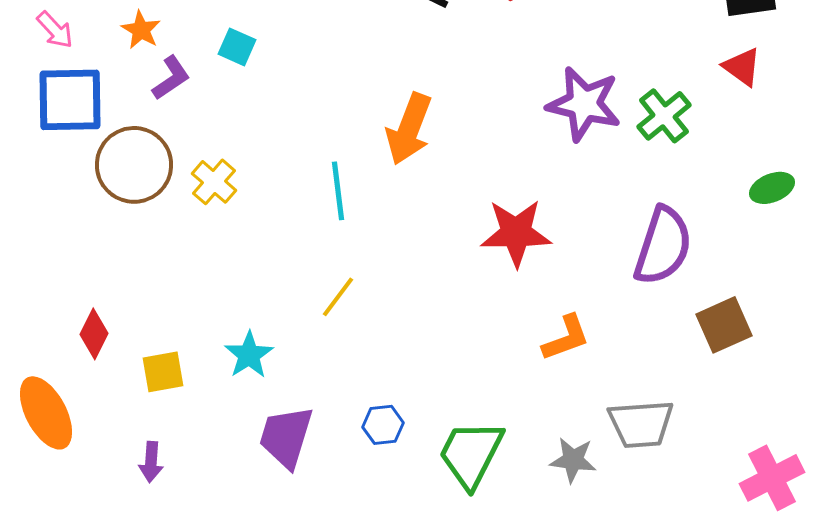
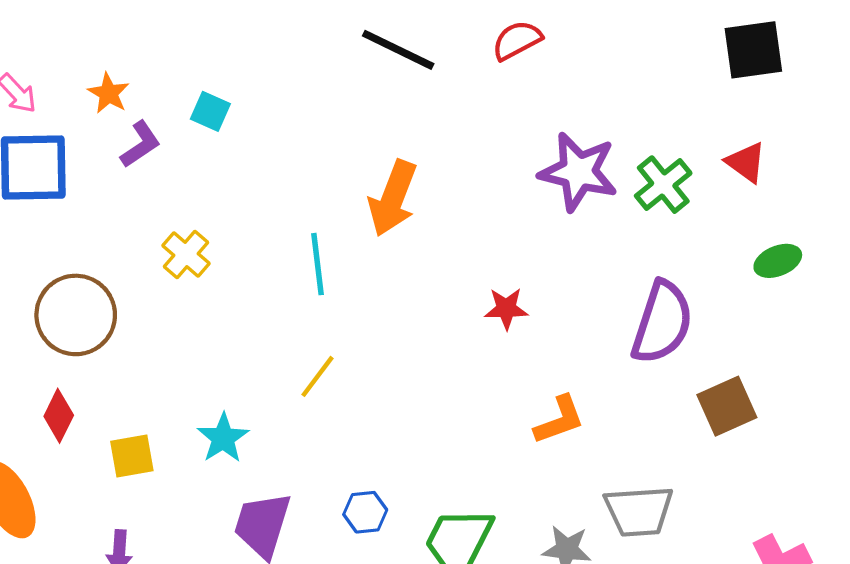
red triangle: (742, 67) -> (746, 162), moved
brown circle: (134, 165) -> (76, 315), moved
red star: (516, 233) -> (506, 309), size x0.6

